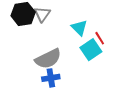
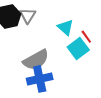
blue cross: (51, 78) -> (40, 79), size x1.4

